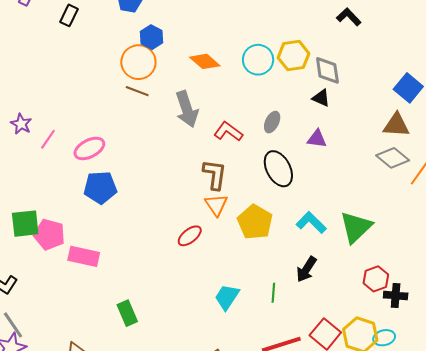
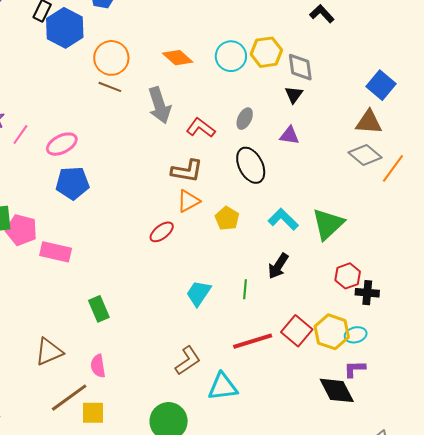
blue hexagon: (152, 37) -> (65, 28), moved, size x1.6
black triangle: (321, 98) -> (294, 95), turned 42
brown L-shape: (215, 175) -> (187, 171), turned 92
orange triangle: (216, 205) -> (188, 201), turned 35
yellow pentagon: (255, 222) -> (227, 218), size x0.7

